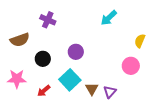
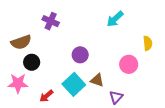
yellow semicircle: (140, 41) -> (148, 43), turned 152
black circle: (43, 59) -> (32, 62), moved
pink circle: (131, 66) -> (129, 64), moved
brown triangle: (92, 89) -> (97, 80), moved, turned -40

